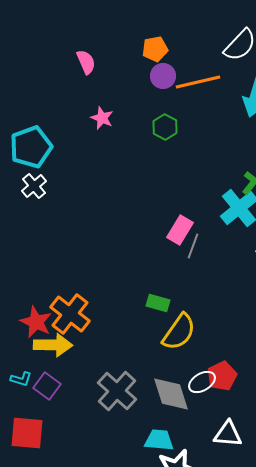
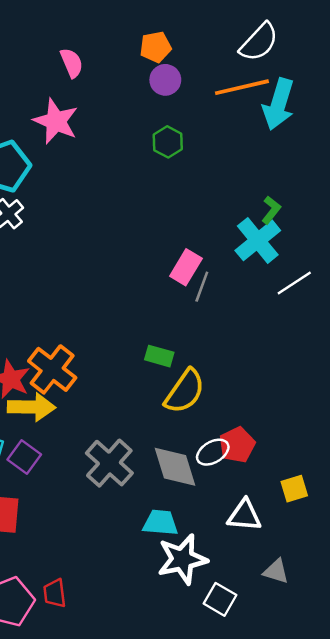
orange line: (198, 82) -> (242, 87), moved
pink star: (102, 118) -> (56, 121), moved, size x1.6

